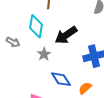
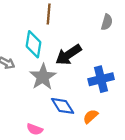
gray star: (44, 54) -> (43, 77), size x1.6

